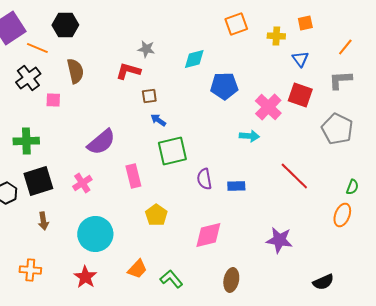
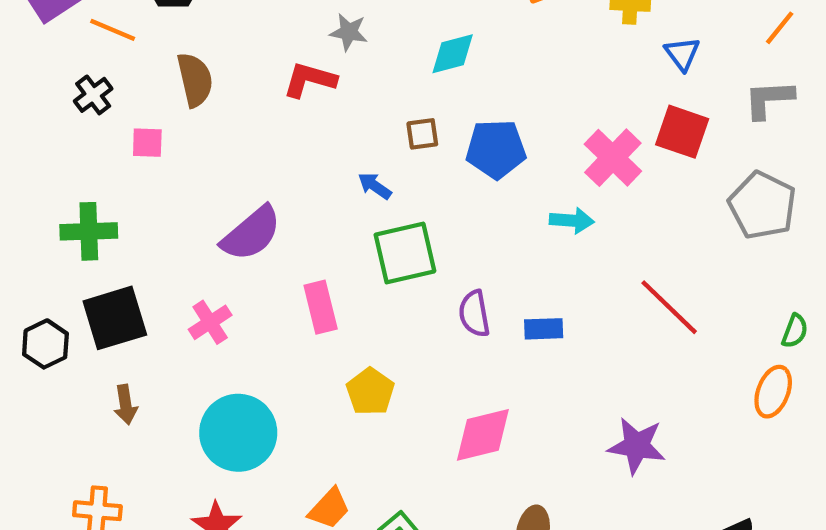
black cross: (28, 78) -> (93, 95), size x0.7
blue pentagon: (224, 86) -> (496, 149), moved
brown square: (149, 96) -> (422, 134), moved

